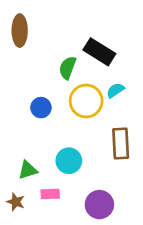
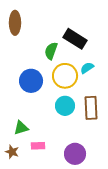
blue circle: (41, 108) -> (31, 81), size x1.5
cyan circle: (69, 161) -> (65, 106), moved

